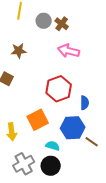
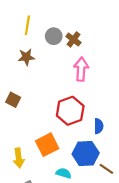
brown star: (19, 51) -> (26, 57), moved
pink arrow: (69, 51) -> (81, 69), turned 80

